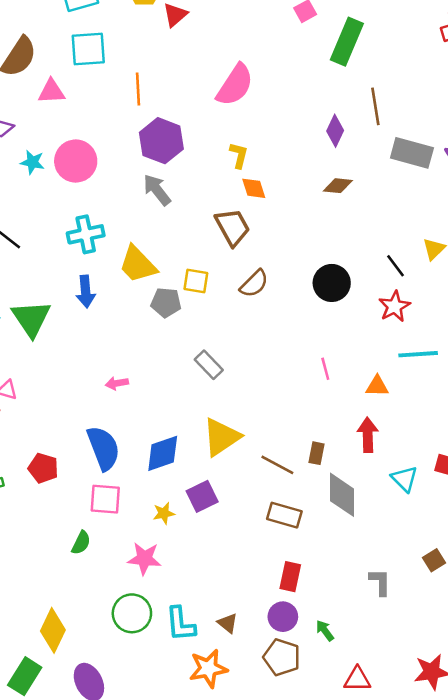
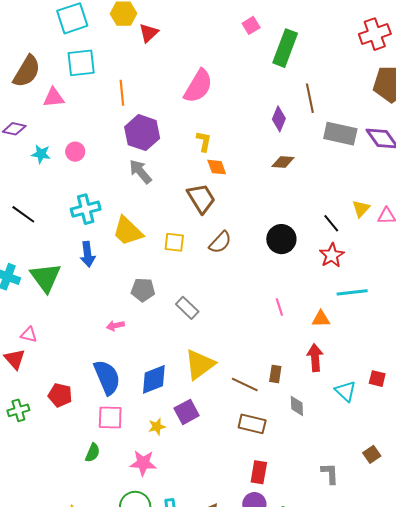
pink circle: (76, 161) -> (75, 152), size x0.6
gray pentagon: (166, 302) -> (143, 290), moved
gray diamond: (342, 495) -> (297, 406), size x0.6

